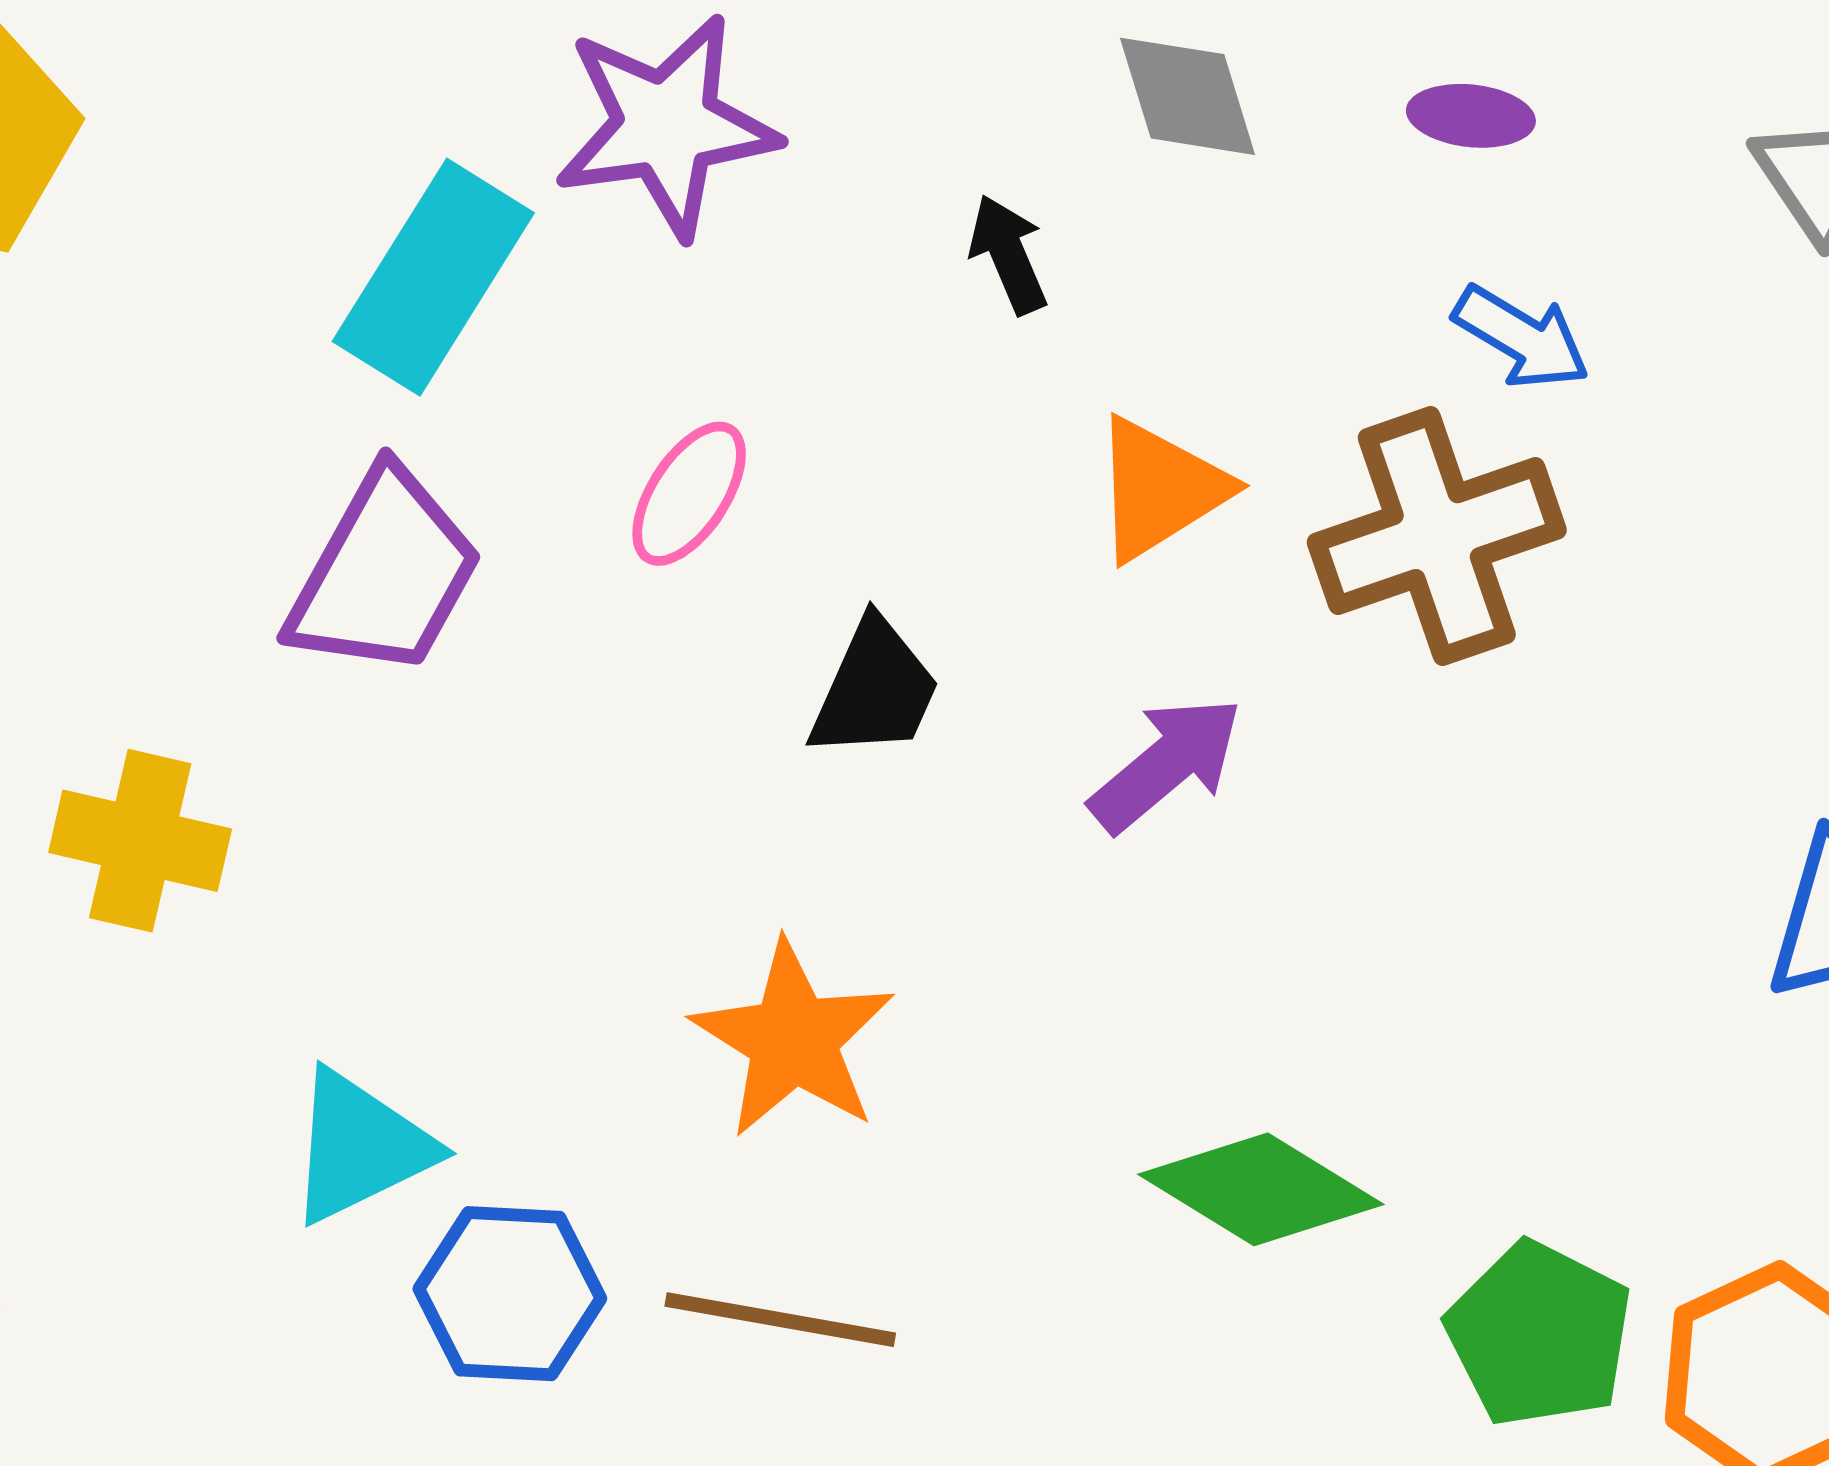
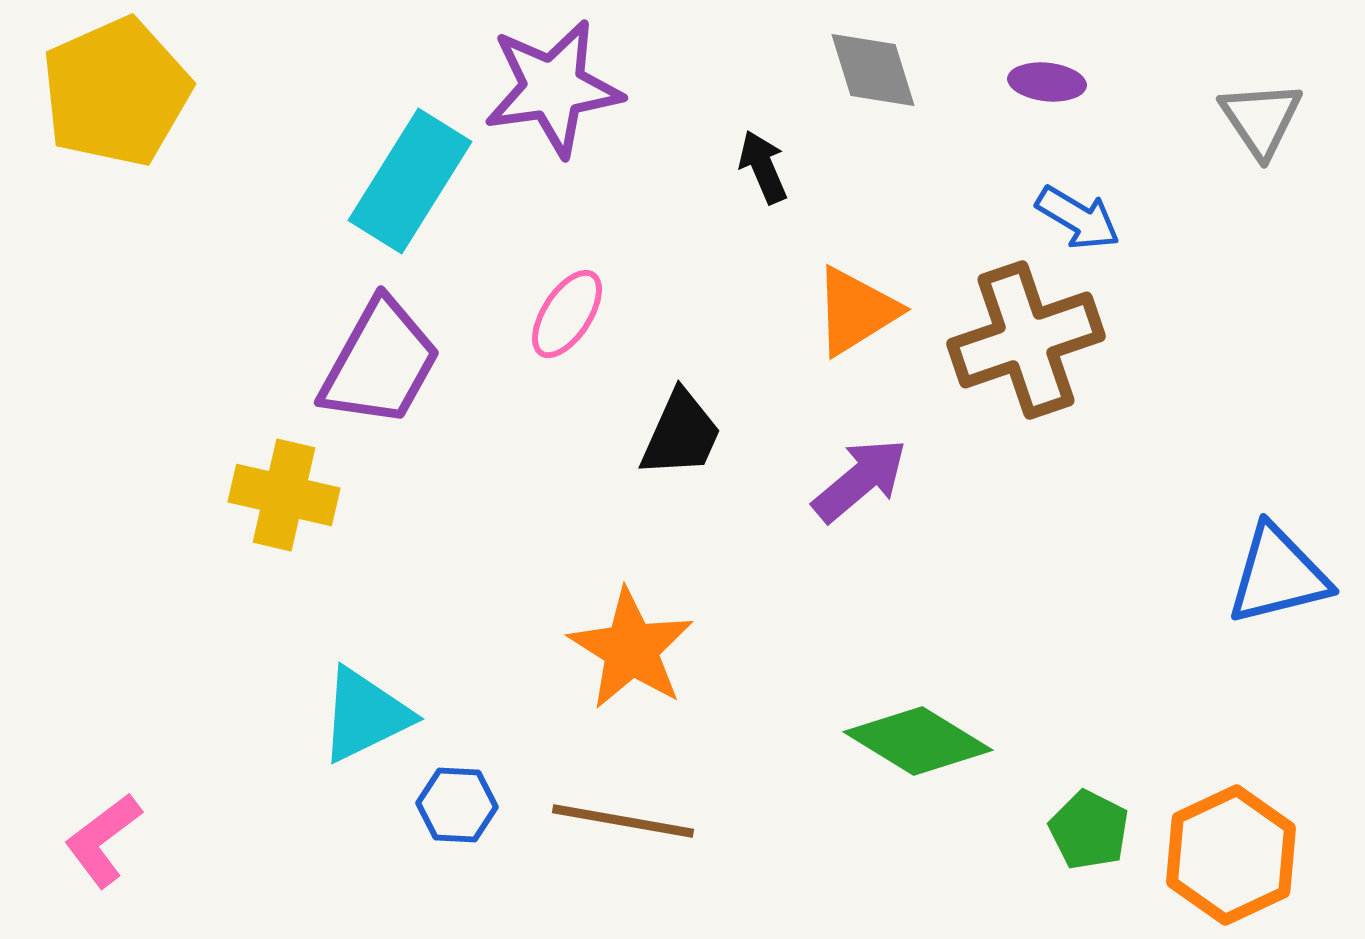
yellow cross: (140, 841) -> (284, 495), moved
blue hexagon: (510, 1294) -> (457, 805), size x0.7
green pentagon: (1539, 1334) -> (1089, 830), size x0.7

